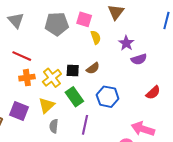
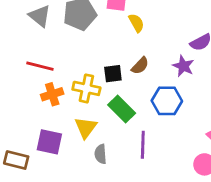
gray triangle: (16, 20) -> (40, 16), moved
purple star: (126, 43) -> (183, 66), moved
yellow cross: (52, 78) -> (86, 88), turned -30

